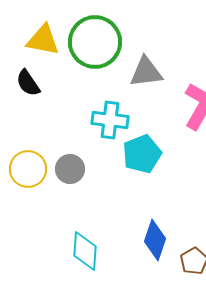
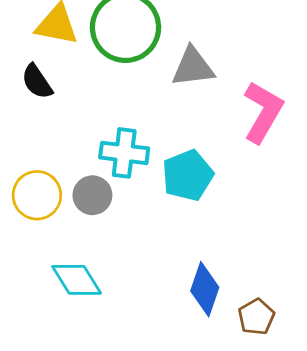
cyan cross: (110, 120) -> (124, 153), moved
cyan diamond: (85, 251) -> (77, 280), moved, turned -36

